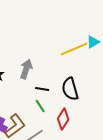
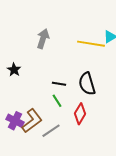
yellow line: (74, 49) -> (91, 44), turned 32
gray arrow: (26, 69) -> (43, 39), moved

